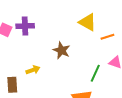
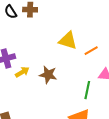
yellow arrow: (33, 70) -> (22, 72), moved

